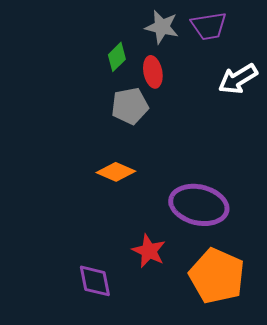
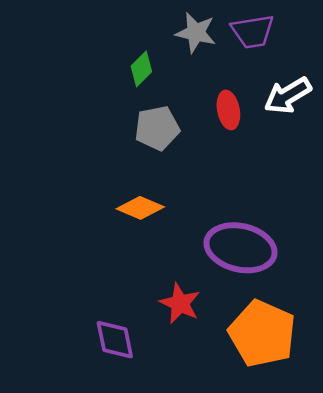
red ellipse: (153, 72) -> (228, 110), moved

